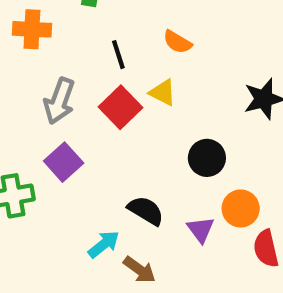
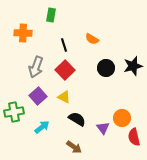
yellow triangle: (163, 93) -> (64, 97), moved
black circle: (207, 158) -> (106, 68), moved
cyan arrow: (104, 244) -> (42, 127), moved

